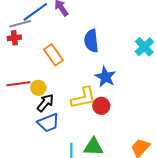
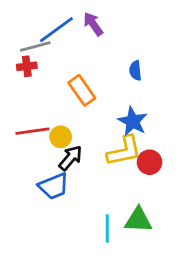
blue semicircle: (91, 41) -> (135, 71), size x0.6
blue star: (105, 77) -> (133, 121), moved
blue trapezoid: (48, 123) -> (54, 186), moved

